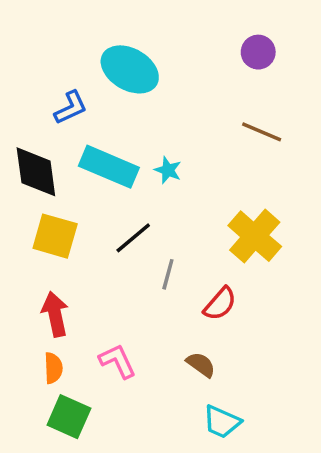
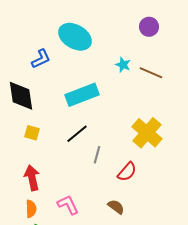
cyan rectangle: (109, 167) -> (82, 95), moved, turned -44
cyan star: (168, 170) -> (123, 65), moved
yellow square: (55, 236) -> (32, 133), size x0.6

